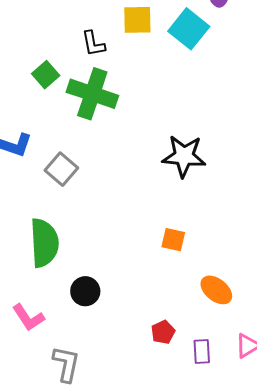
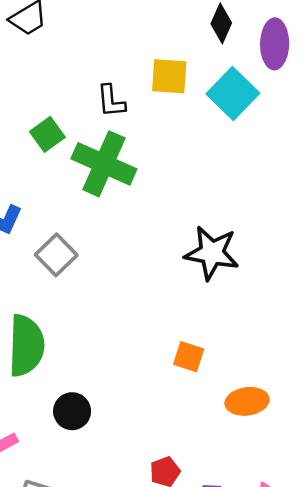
orange ellipse: (216, 290) -> (247, 401), moved, turned -52

